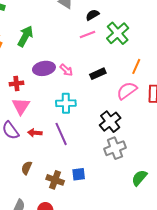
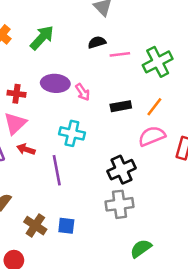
black semicircle: (92, 15) -> (97, 42), moved
orange line: (136, 66) -> (154, 107), moved
red arrow: (35, 133) -> (26, 149), moved

